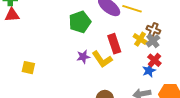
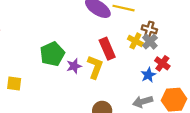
green pentagon: (80, 22) -> (52, 54), moved
yellow L-shape: (102, 59) -> (95, 67), turned -120
red cross: (154, 60) -> (162, 63), moved

